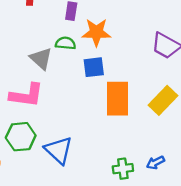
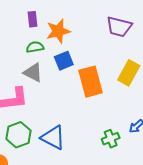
gray triangle: (41, 59) -> (33, 73), moved

